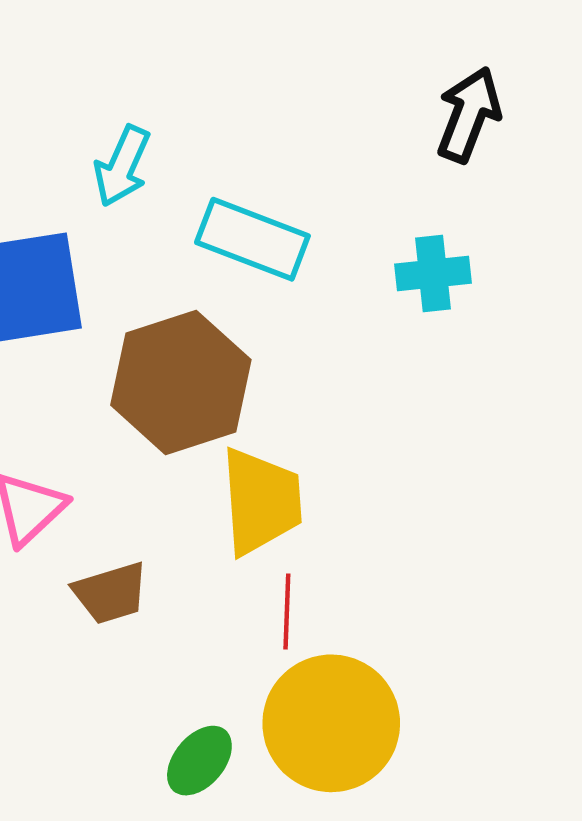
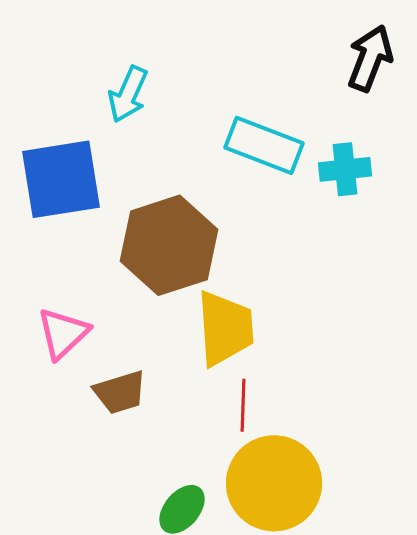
cyan rectangle: (252, 239) -> (264, 145), moved

